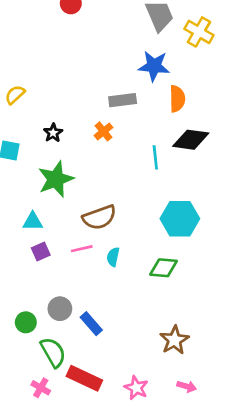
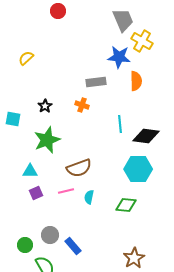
yellow cross: (199, 32) -> (142, 41), moved
yellow semicircle: (15, 95) -> (26, 58), moved
orange cross: (104, 131) -> (82, 105), turned -32
black diamond: (191, 140) -> (146, 136), moved

